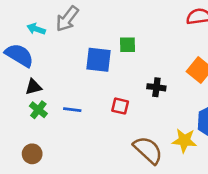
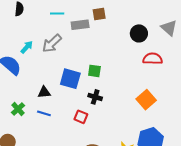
cyan arrow: (36, 29) -> (27, 47), turned 104
black triangle: (33, 87) -> (44, 92), moved
black cross: (156, 87) -> (95, 97), moved

